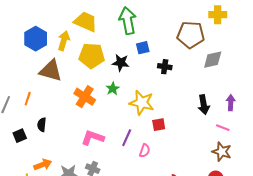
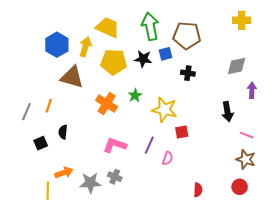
brown pentagon: (191, 35) -> (187, 36), moved
black star: (121, 63) -> (143, 59), moved
purple arrow: (231, 103) -> (252, 90), moved

